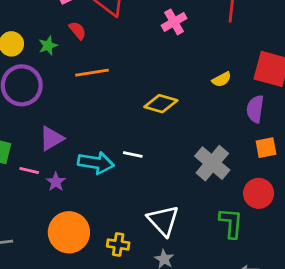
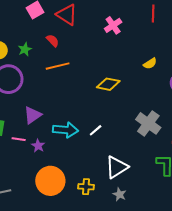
red semicircle: (77, 30) -> (53, 41), moved
white line: (133, 154) -> (96, 130), moved, turned -48
white triangle: (163, 221) -> (117, 167), turned 45

